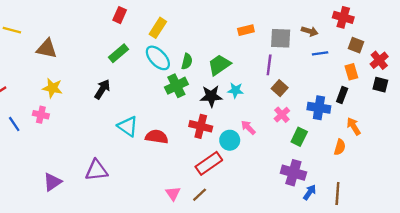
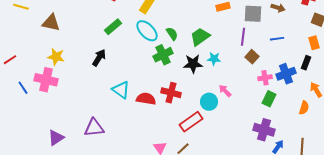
blue line: (320, 53) -> (277, 39), moved
green semicircle: (187, 61) -> (172, 34), turned -48
blue cross: (319, 108) -> (286, 74), turned -30
pink cross: (41, 115) -> (46, 80), size x1.6
pink cross: (282, 115) -> (265, 78), moved, turned 32
red cross: (201, 126) -> (171, 93), moved

